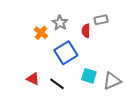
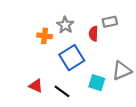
orange cross: (41, 33) -> (45, 36), turned -32
gray triangle: (112, 81) -> (122, 71), moved

